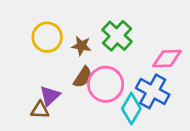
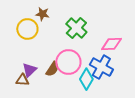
brown star: (81, 46) -> (42, 14), moved
brown semicircle: (83, 77) -> (52, 69), moved

